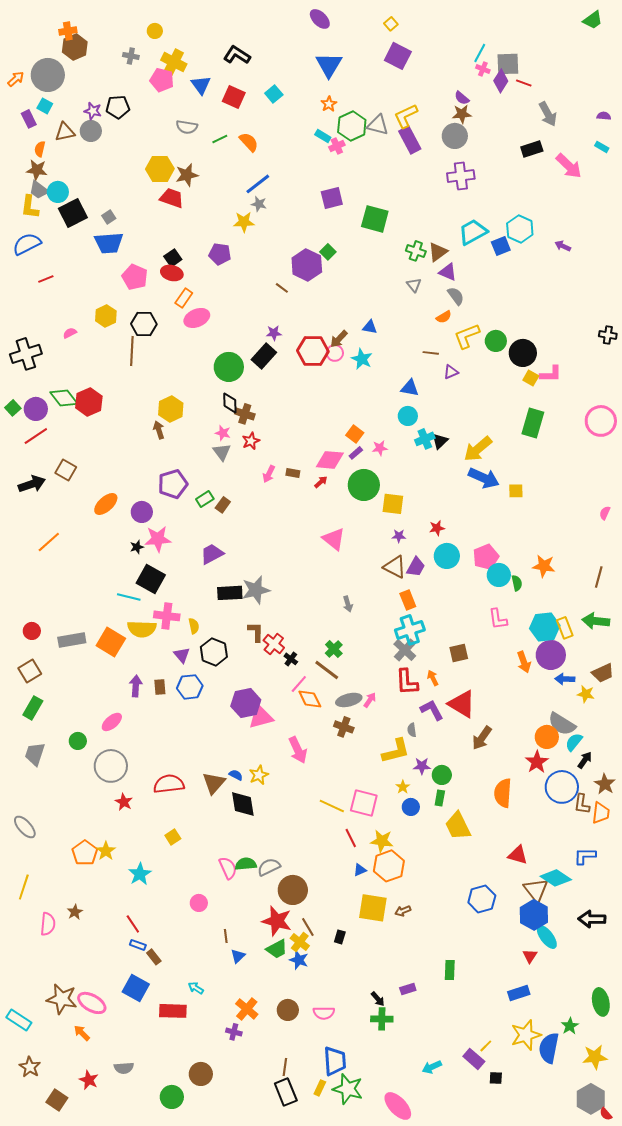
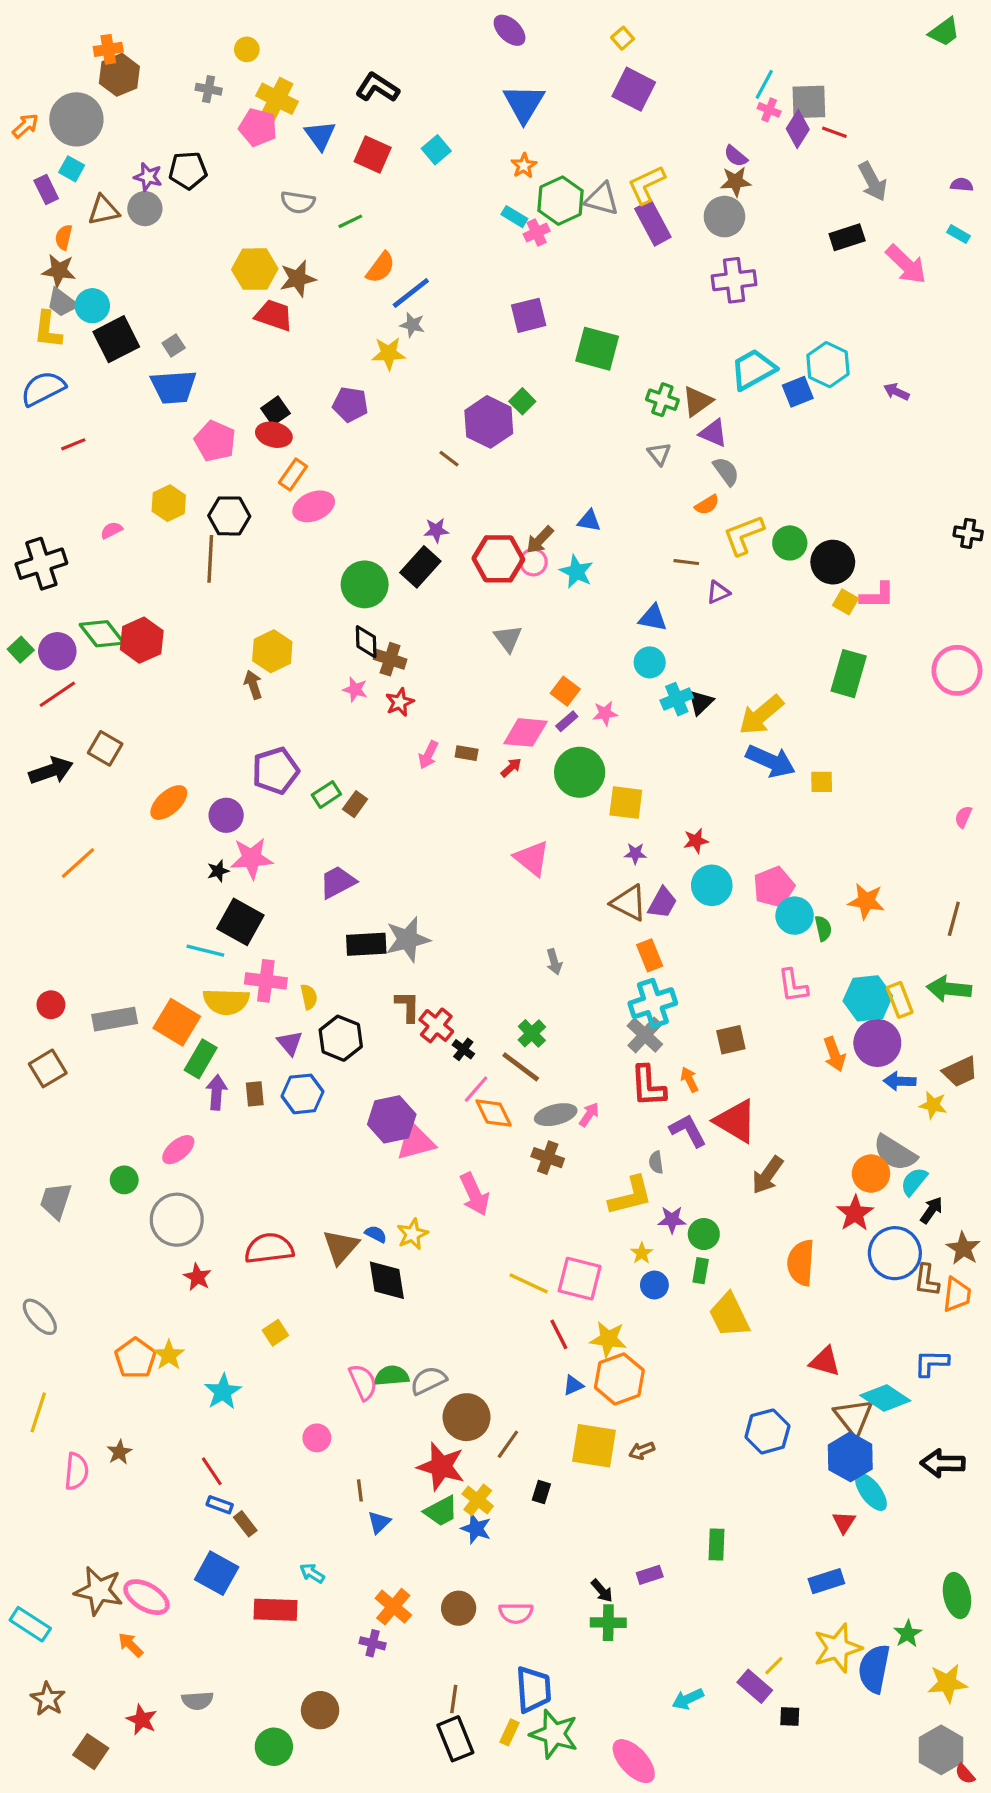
orange semicircle: (249, 142) -> (381, 268), moved, turned 80
gray triangle: (222, 452) -> (508, 639), moved
green rectangle: (33, 708) -> (201, 1059), moved
brown line: (308, 927) -> (508, 1444), moved, turned 66

